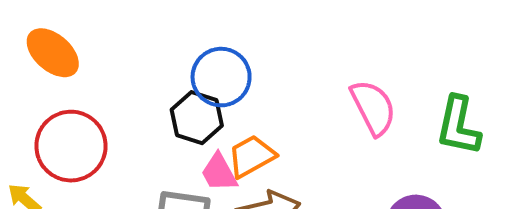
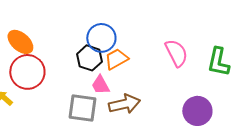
orange ellipse: (53, 53) -> (20, 42), moved
orange trapezoid: (252, 156) -> (116, 59), moved

